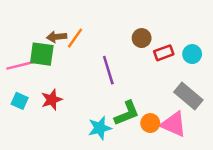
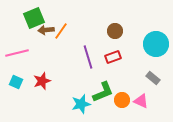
red rectangle: (164, 53) -> (113, 57), moved
green square: (42, 54) -> (34, 18), moved, turned -30
cyan circle: (192, 54) -> (156, 44), size x1.6
gray rectangle: (188, 96) -> (153, 78), size x0.6
pink triangle: (174, 124) -> (141, 101), size x0.7

